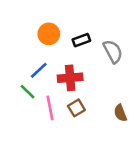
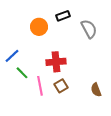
black rectangle: (81, 40) -> (63, 16), moved
gray semicircle: (113, 51) -> (89, 29), moved
blue line: (39, 70) -> (12, 56), moved

